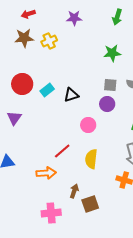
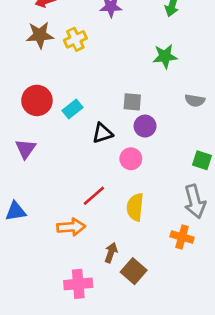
gray square: (110, 85) -> (132, 102), moved
black triangle: (71, 95) -> (102, 133), moved
purple circle: (107, 104) -> (145, 126), moved
brown square: (90, 204) -> (134, 271), turned -30

